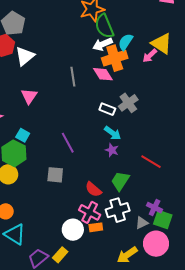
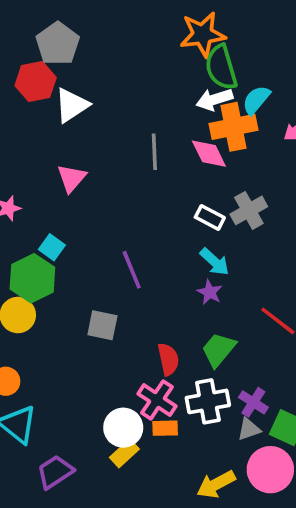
red semicircle: (93, 189) -> (168, 359), turned -150
purple cross: (155, 208) -> (253, 402), moved
yellow rectangle: (60, 255) -> (124, 453), moved

